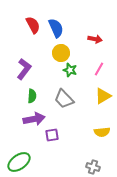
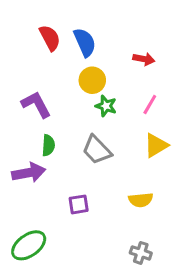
purple L-shape: (24, 69) -> (36, 104), turned -65
purple arrow: (34, 119) -> (29, 173), moved
yellow semicircle: (102, 132) -> (141, 200), moved

